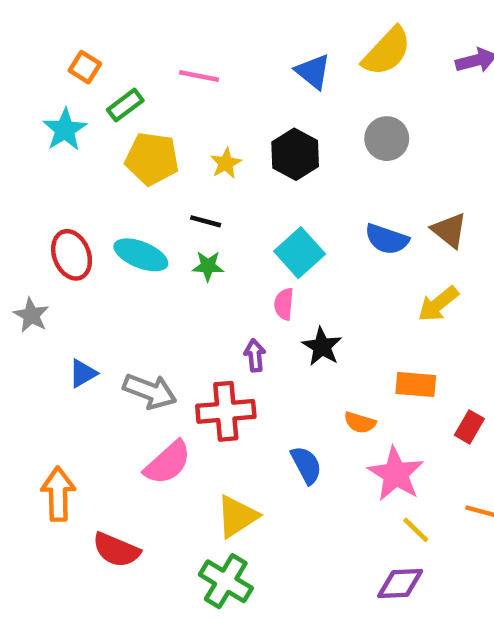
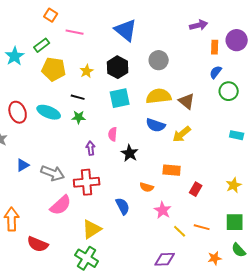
yellow semicircle: (387, 51) -> (159, 96), moved, turned -140
orange square: (85, 67) -> (51, 15), moved
blue triangle: (313, 72) -> (126, 30), size x1.4
blue semicircle: (387, 239) -> (156, 125), moved
cyan square: (300, 253) -> (120, 98), moved, turned 30
purple arrow: (255, 355) -> (91, 148), moved
pink star: (396, 474) -> (163, 210), size x0.7
yellow line: (416, 530) -> (180, 231), moved

